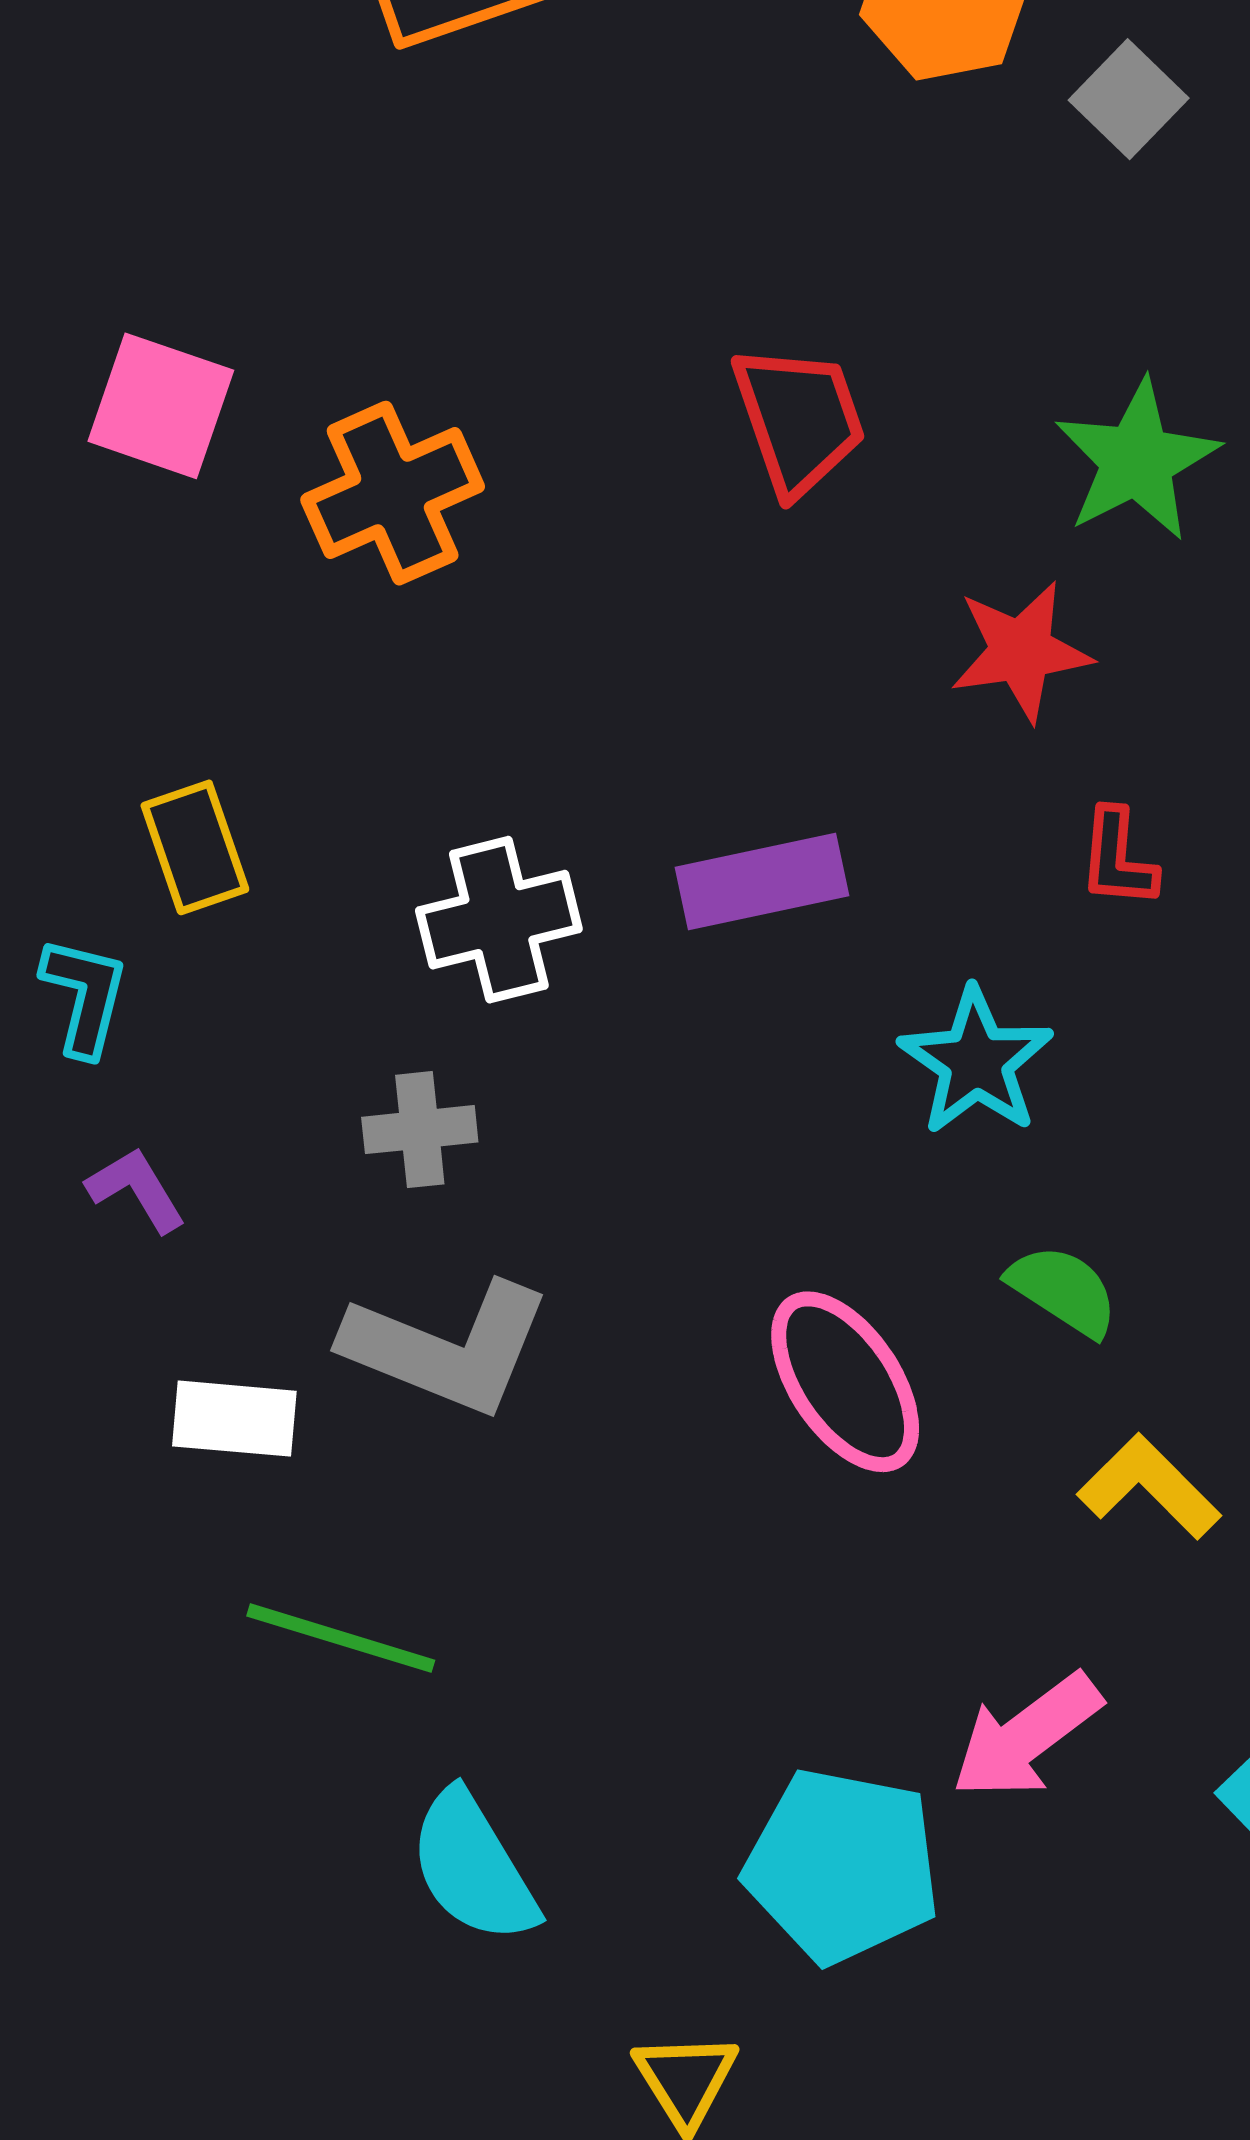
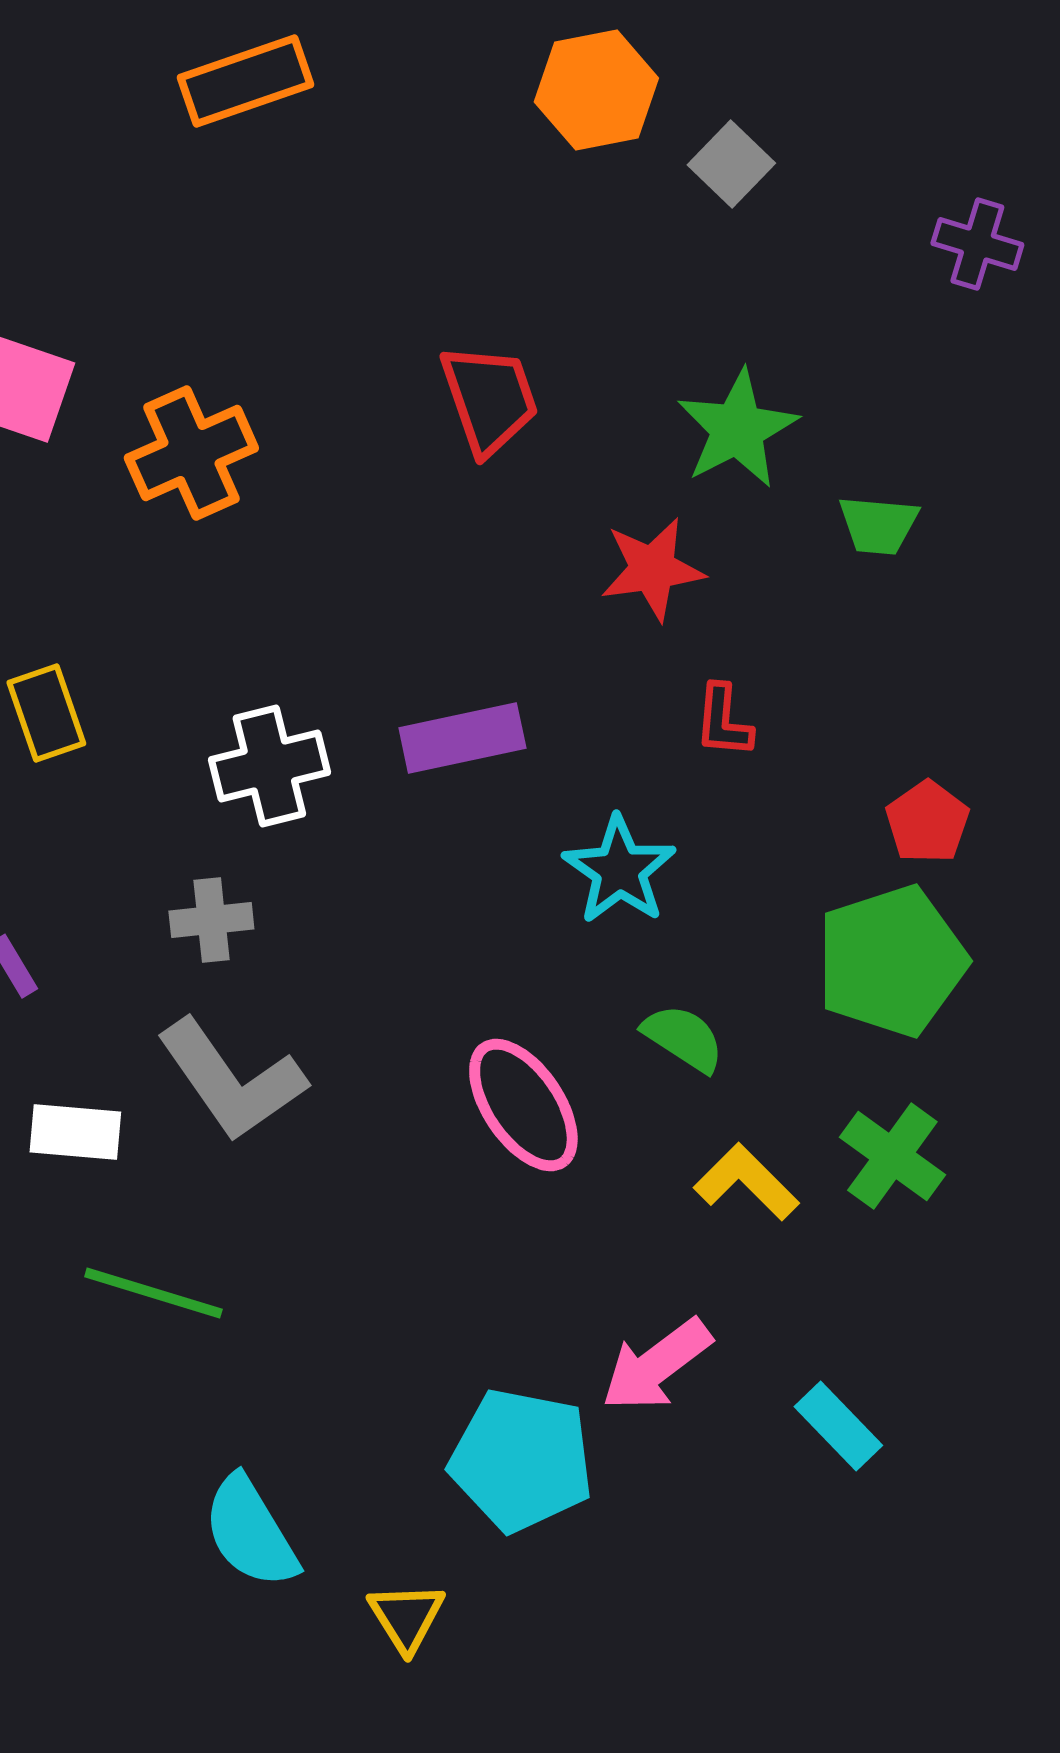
gray L-shape: (447, 1348) -> (231, 1080), turned 33
cyan semicircle: (473, 1867) -> (250, 1532), moved

